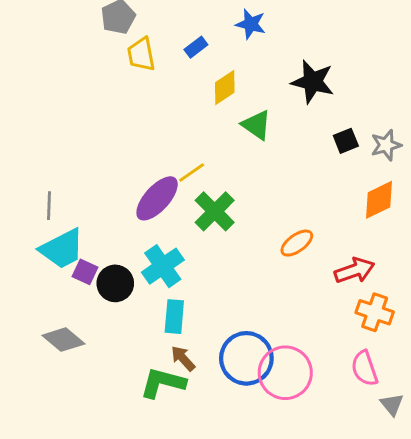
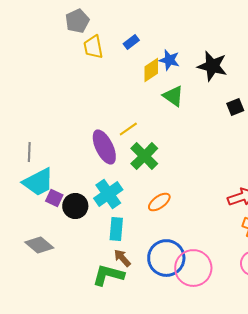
blue star: (251, 24) -> (169, 60), moved
purple ellipse: (157, 198) -> (104, 147), turned -68
orange ellipse: (297, 243) -> (159, 202), moved

